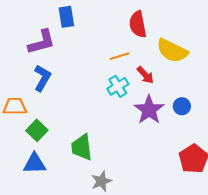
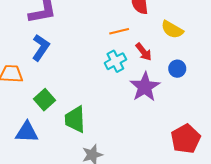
yellow semicircle: (172, 51) -> (172, 30), size x0.7
blue circle: (182, 106) -> (177, 69), moved
green square: (37, 130) -> (45, 100), moved

